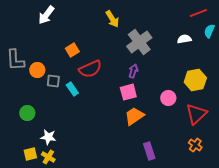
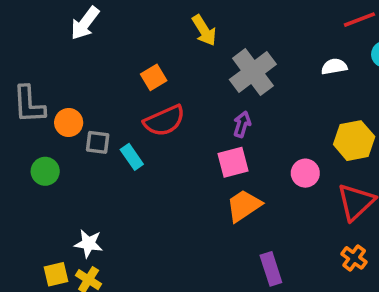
orange square: (72, 50) -> (154, 77), moved
green circle: (27, 113) -> (45, 171), moved

